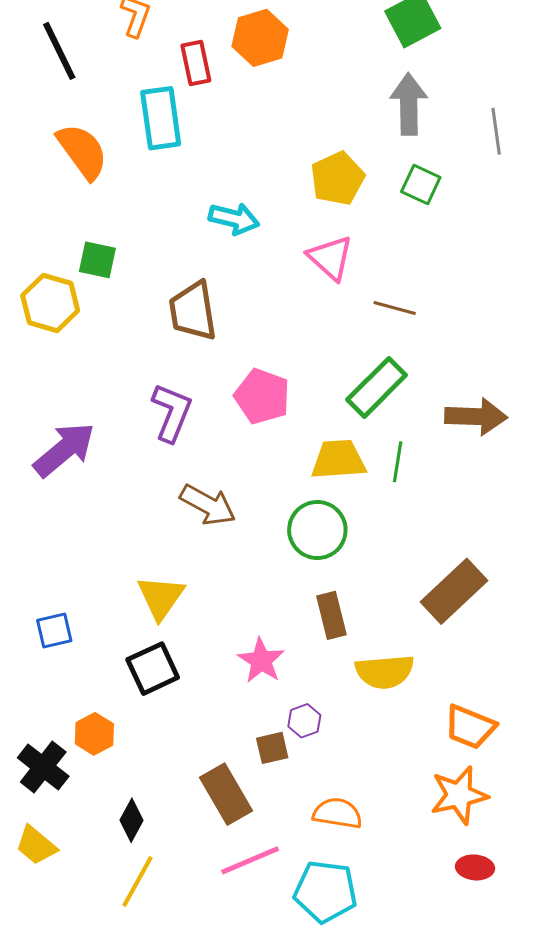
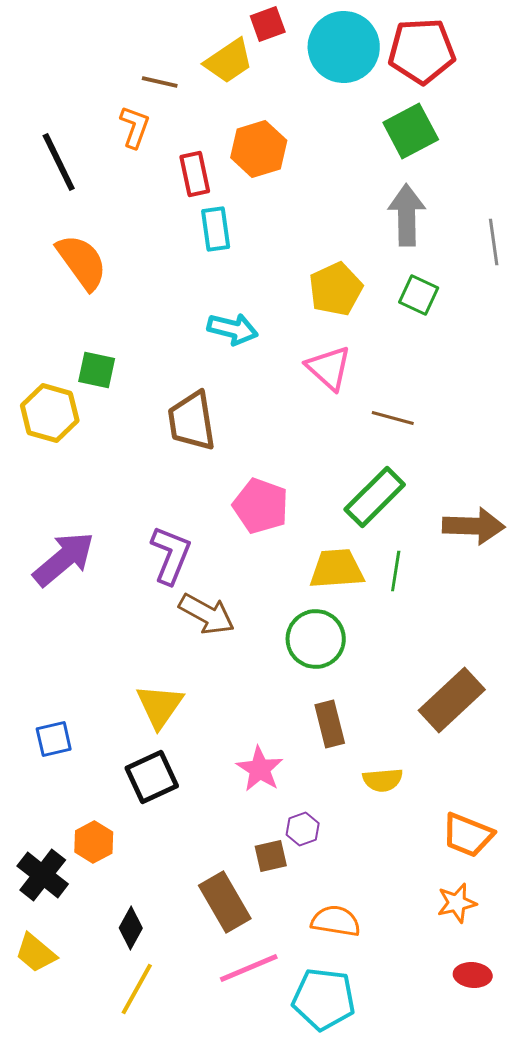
cyan rectangle: (161, 118) -> (216, 229), moved, size x0.7
purple L-shape: (172, 412) -> (171, 555), moved
yellow semicircle: (385, 672) -> (383, 780), size x0.7
orange star: (459, 795) -> (457, 903), size x0.7

